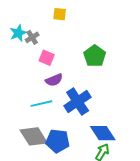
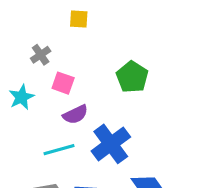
cyan star: (18, 33) -> (21, 97), moved

